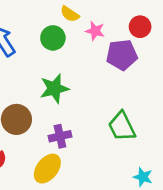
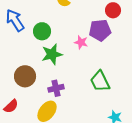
pink star: (95, 31) -> (81, 42), moved
green circle: (53, 38) -> (42, 31), moved

